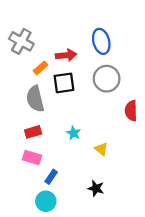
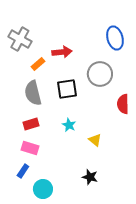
blue ellipse: (101, 41) -> (115, 38), moved
black square: (64, 83) -> (67, 89), moved
blue rectangle: (51, 177) -> (23, 171), moved

